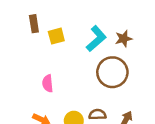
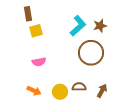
yellow square: (56, 36) -> (36, 31), moved
pink semicircle: (48, 83) -> (39, 62), turned -96

